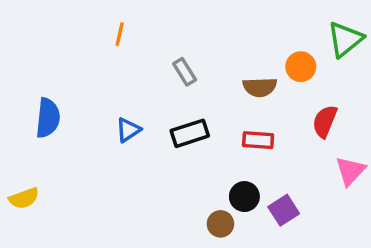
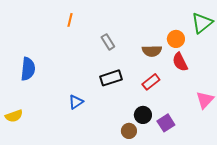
red semicircle: (325, 121) -> (180, 62), moved, turned -48
blue triangle: (128, 130) -> (76, 102), moved
red rectangle: (258, 140) -> (151, 82), turned -42

